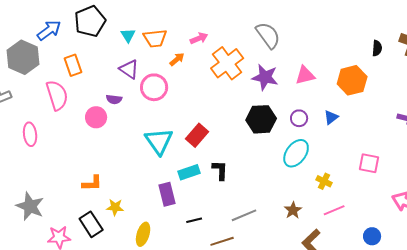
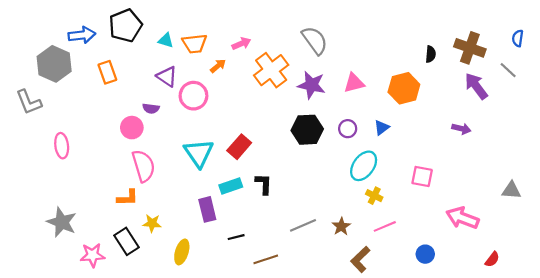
blue arrow: (49, 30) -> (82, 35), turned 30
cyan triangle: (128, 35) -> (166, 40), turned -42
pink semicircle: (57, 95) -> (144, 166), moved
cyan ellipse: (296, 153) -> (364, 166), moved
gray line: (244, 215) -> (303, 225), moved

